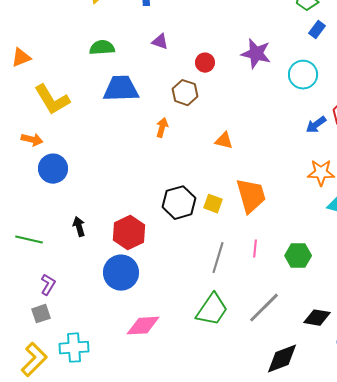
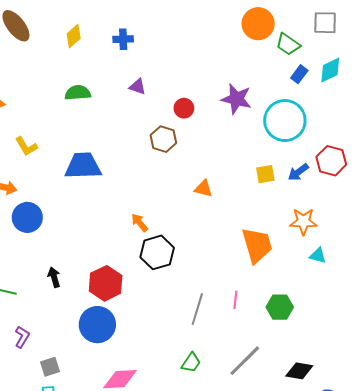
cyan circle: (303, 75) -> (285, 121), size x1.4
blue trapezoid: (121, 89) -> (83, 166), moved
yellow L-shape: (52, 100) -> (26, 146), size x0.6
orange arrow: (162, 128) -> (140, 223), moved, turned -54
orange trapezoid: (251, 196) -> (257, 245), moved
yellow square: (213, 204) -> (265, 174), moved, turned -30
green trapezoid: (212, 310) -> (191, 363), size x0.6
gray square: (41, 314) -> (50, 367), moved

